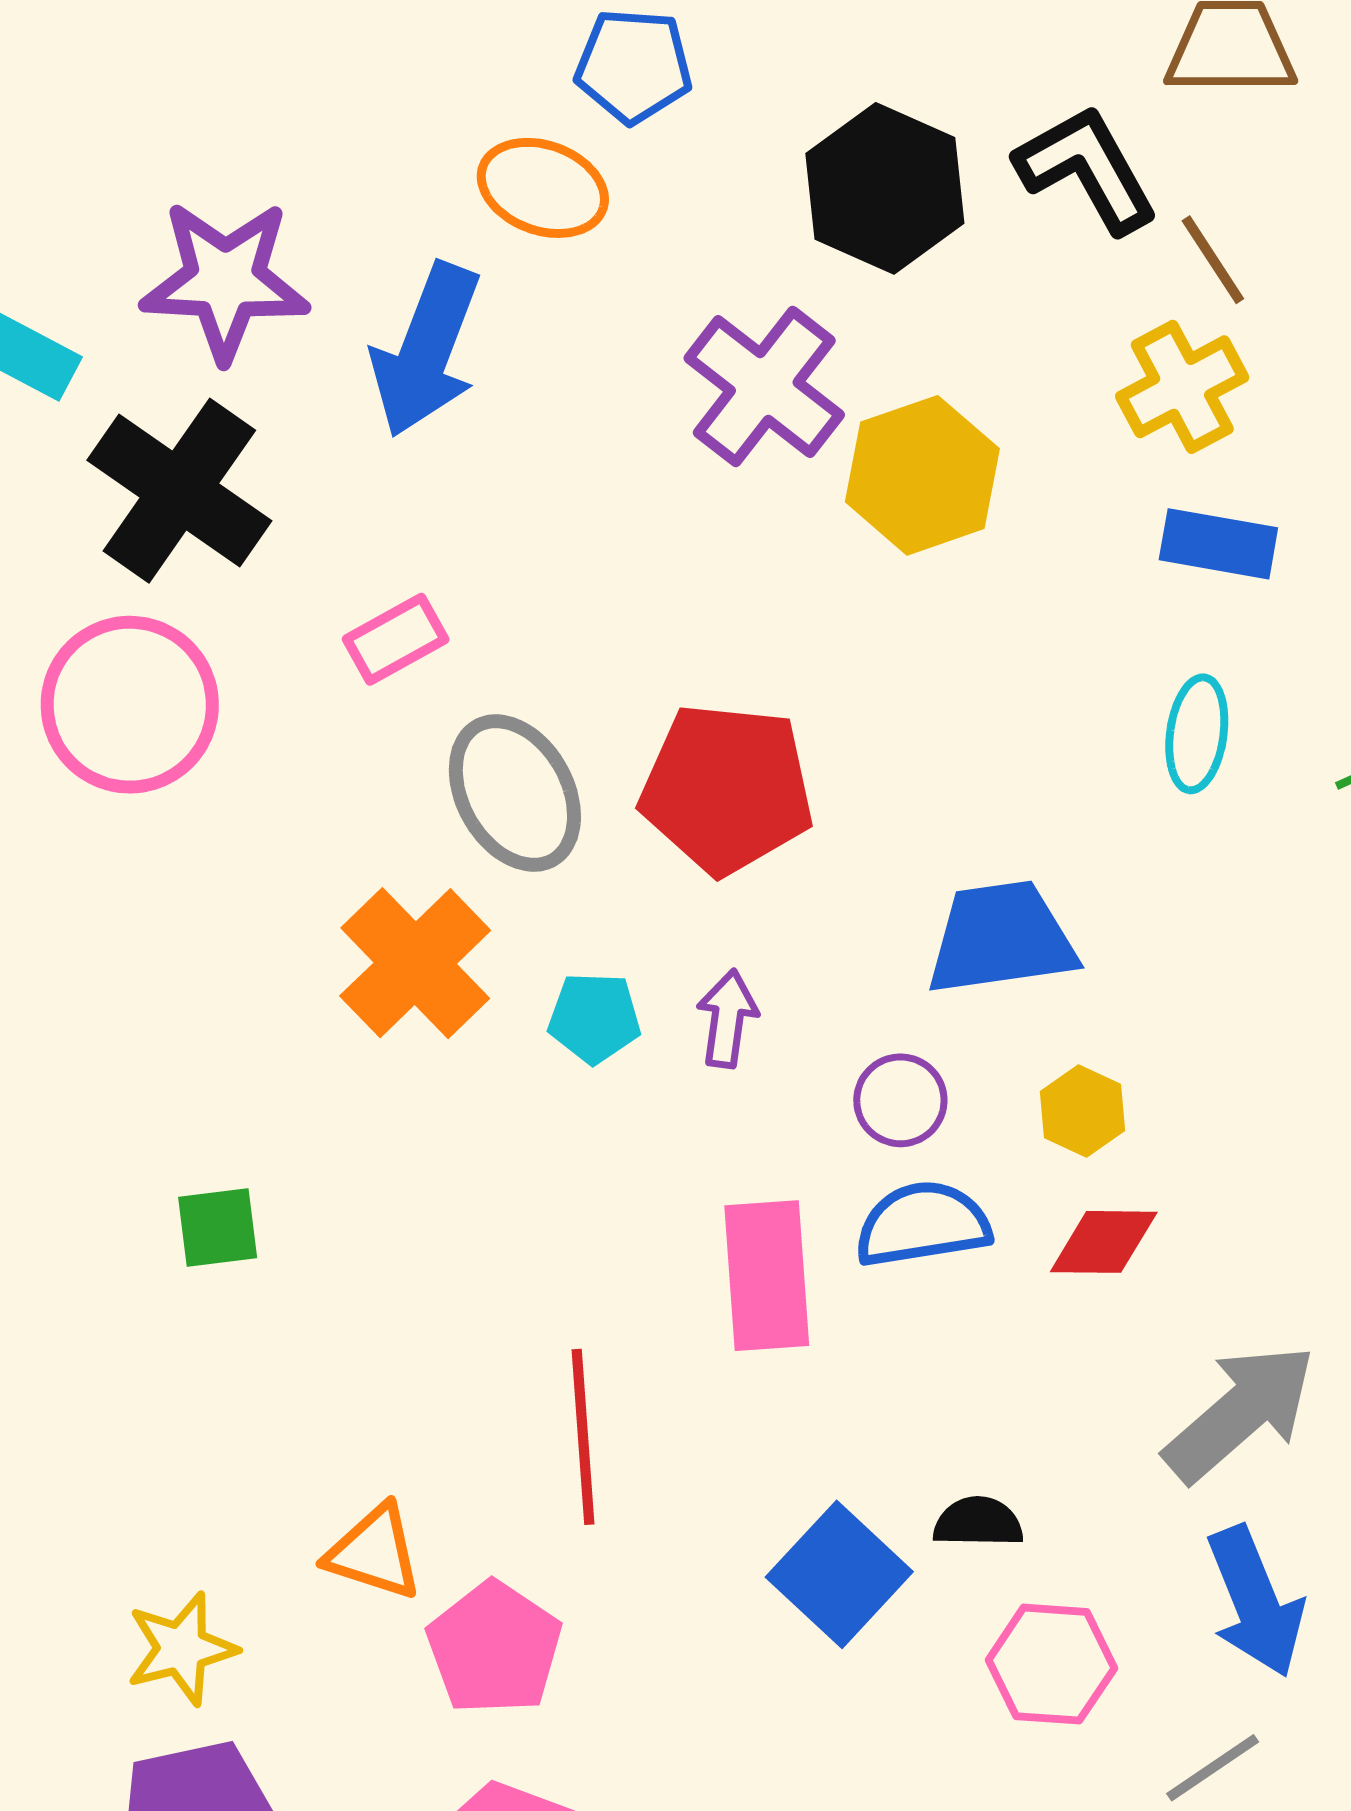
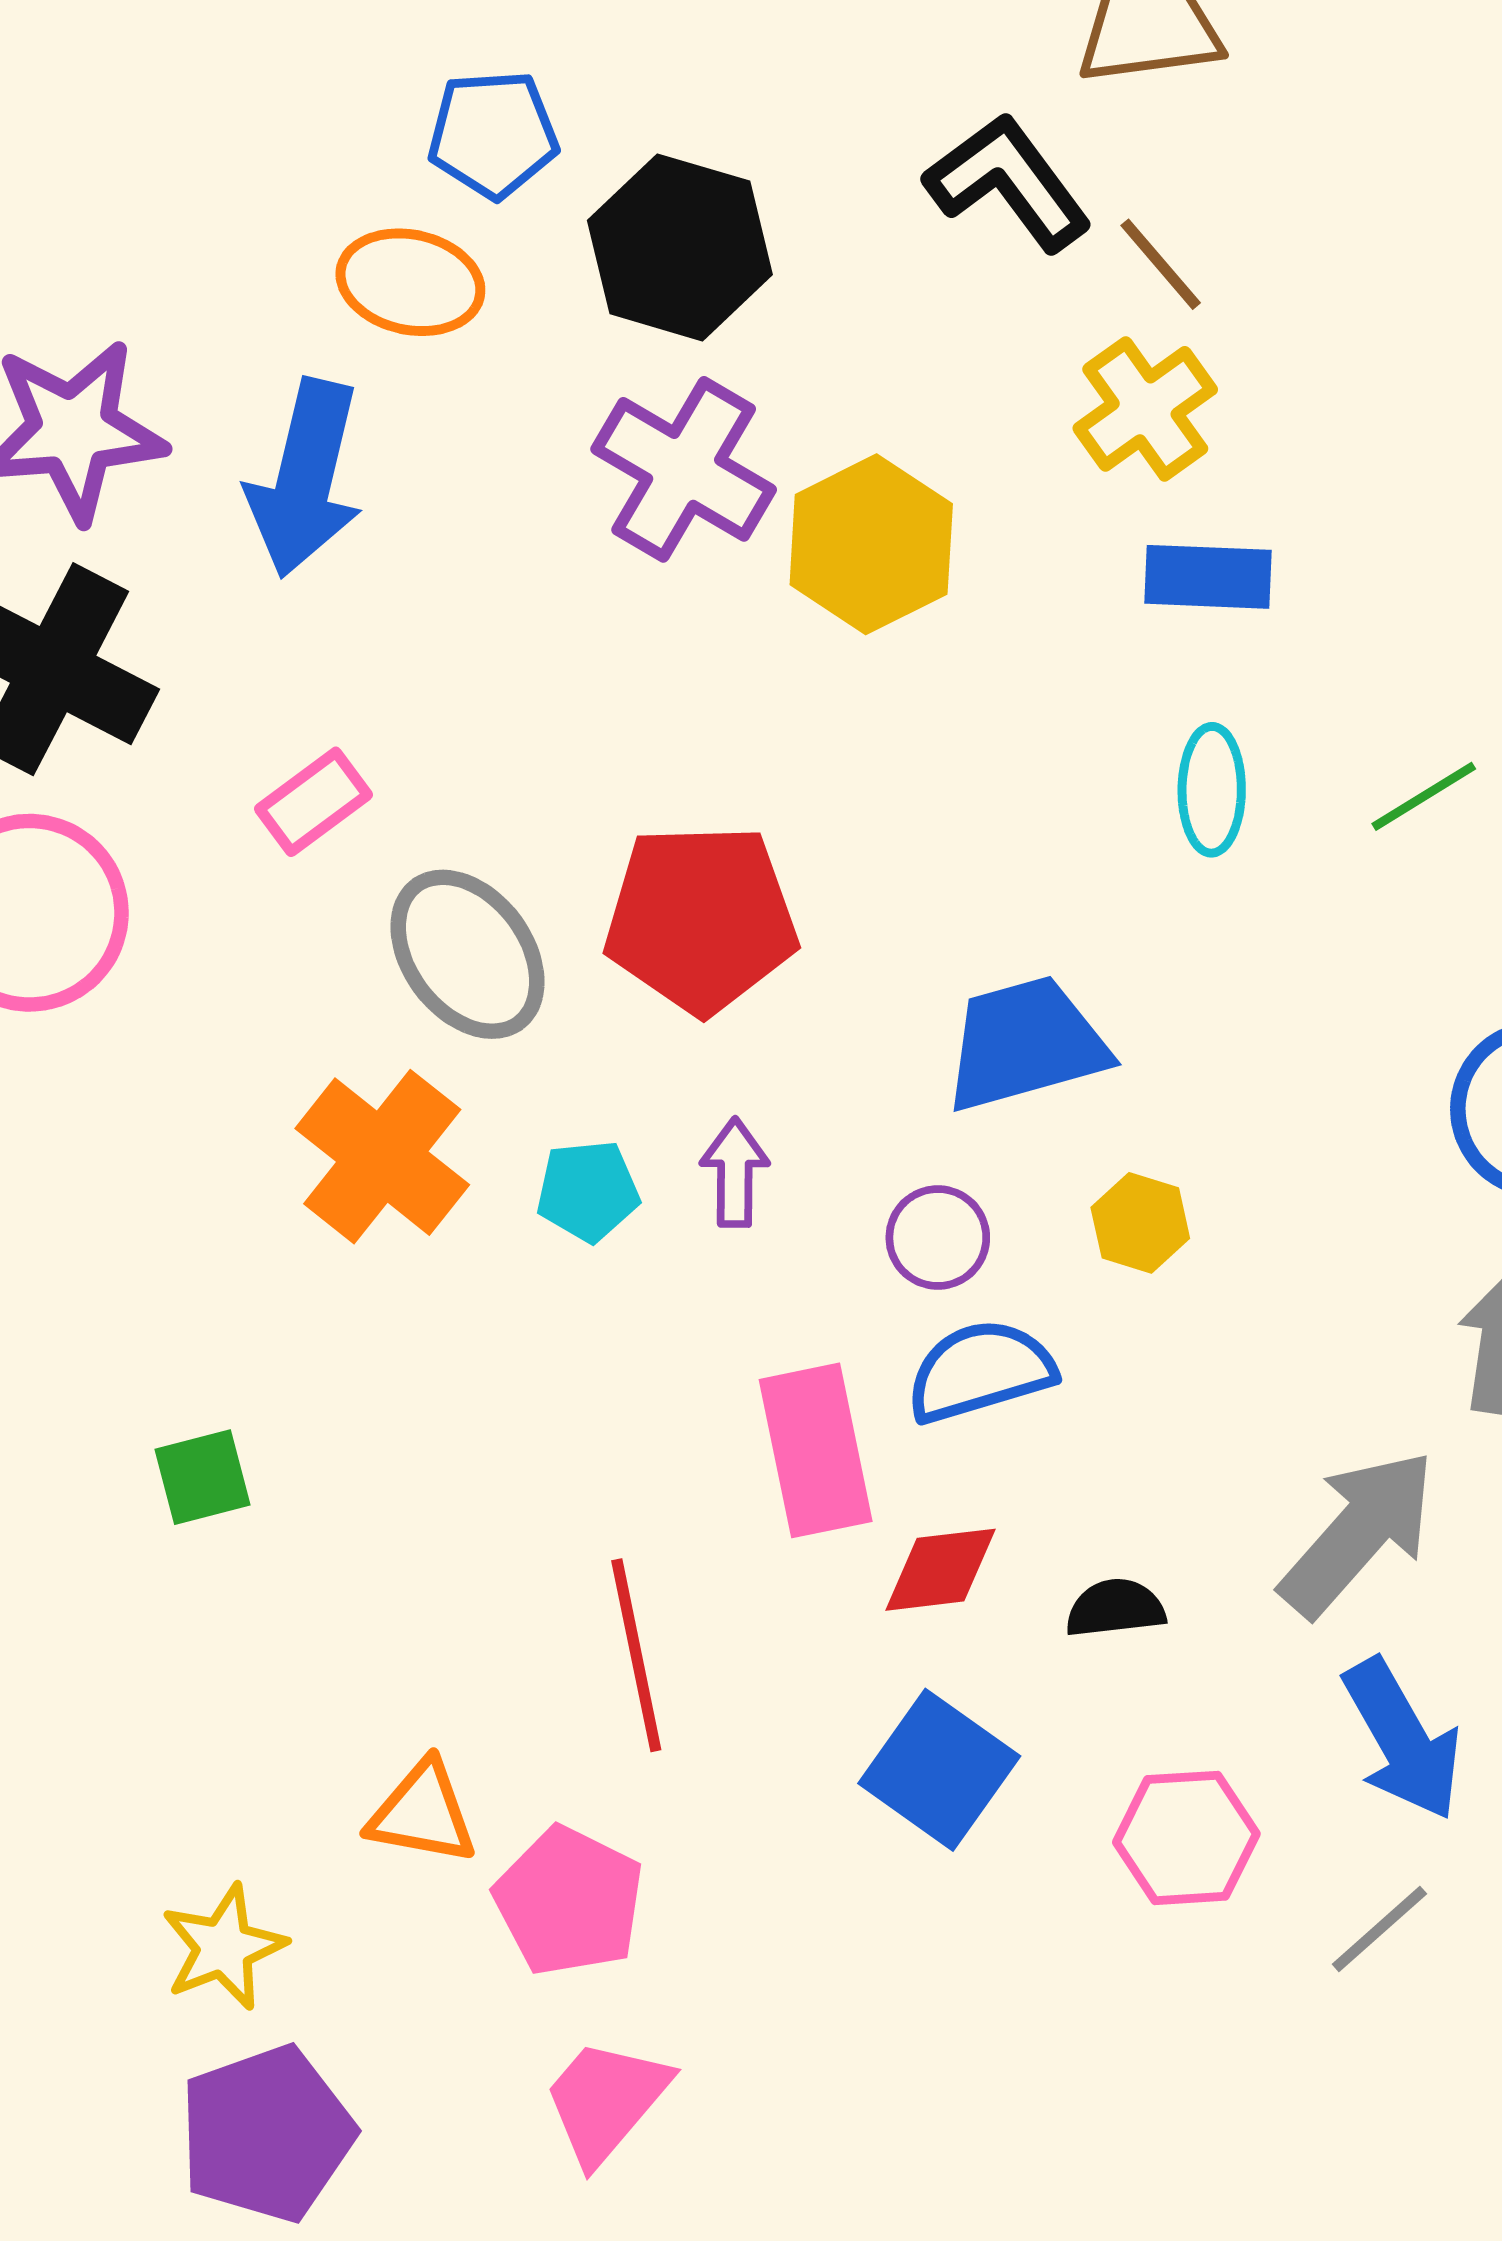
black hexagon: (885, 188) -> (680, 247), moved
red diamond: (1104, 1242) -> (941, 1570), moved
black semicircle: (978, 1522) -> (1115, 1608), moved

